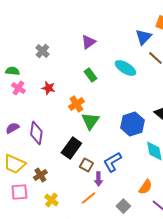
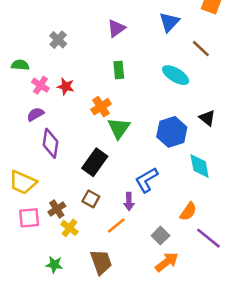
blue triangle: (143, 37) -> (169, 22), moved
cyan ellipse: (125, 68) -> (176, 75), moved
green rectangle: (90, 75) -> (119, 70), turned 32
pink cross: (18, 88) -> (40, 85), moved
purple semicircle: (12, 128) -> (35, 114), moved
brown square: (86, 165) -> (91, 199), moved
brown cross: (40, 175) -> (57, 209), moved

